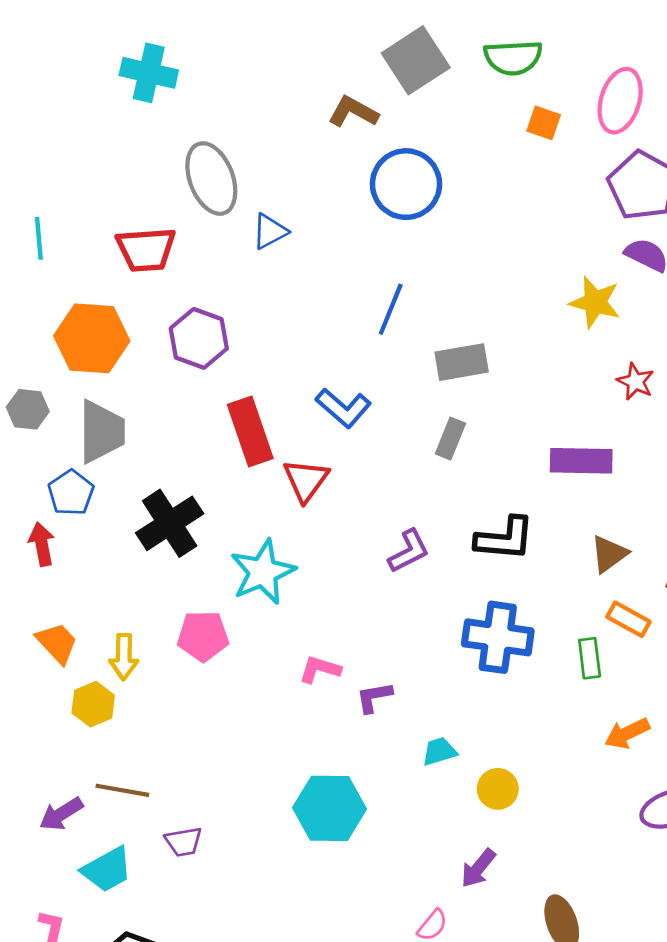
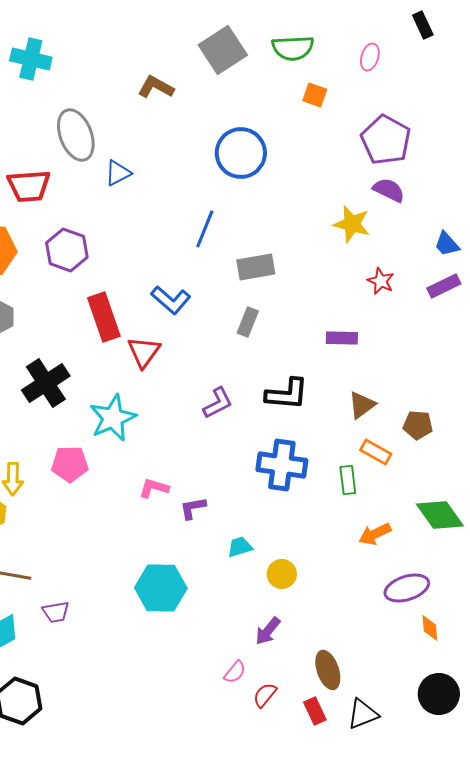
pink ellipse: (620, 101) -> (370, 57), moved, size x0.6
brown L-shape: (353, 112) -> (156, 87), moved
blue circle: (406, 184) -> (241, 153), moved
purple rectangle: (581, 461) -> (342, 338), size x0.7

